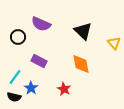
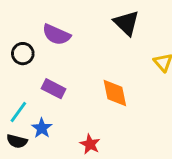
black triangle: (83, 31) -> (127, 23), moved
red star: (64, 89) -> (90, 144), moved

